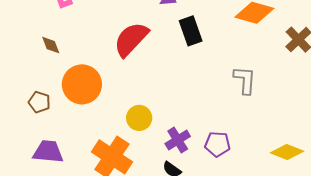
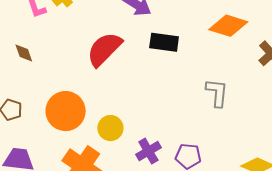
black rectangle: (191, 31) -> (164, 42), turned -64
orange circle: (82, 84) -> (66, 111), moved

